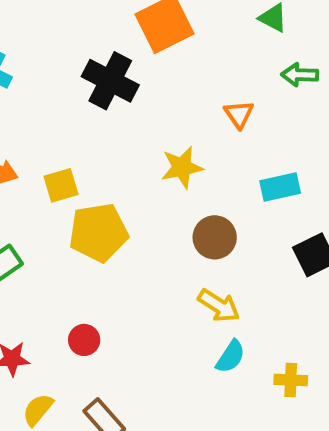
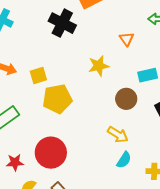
brown circle: (215, 237) -> (126, 99), moved
red circle: (84, 340) -> (51, 153), size x2.0

